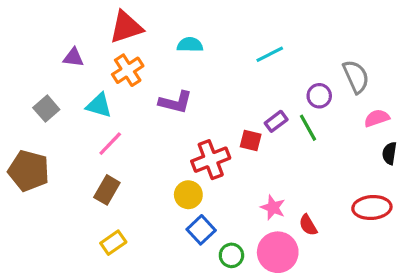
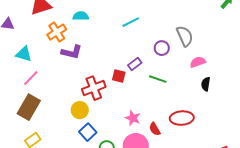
orange cross: (128, 70) -> (57, 32), moved
green line: (308, 128) -> (158, 79), moved, turned -42
brown rectangle: (107, 190) -> (29, 107), size x1.4
red ellipse: (372, 208) -> (182, 118), moved

